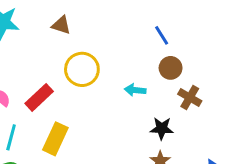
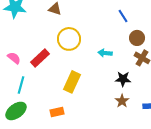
brown circle: (171, 68) -> (137, 38), moved
yellow rectangle: (55, 139) -> (72, 82), moved

